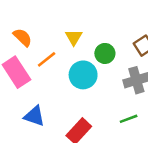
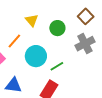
cyan circle: (83, 75) -> (36, 56), moved
green line: (129, 119) -> (57, 66), moved

